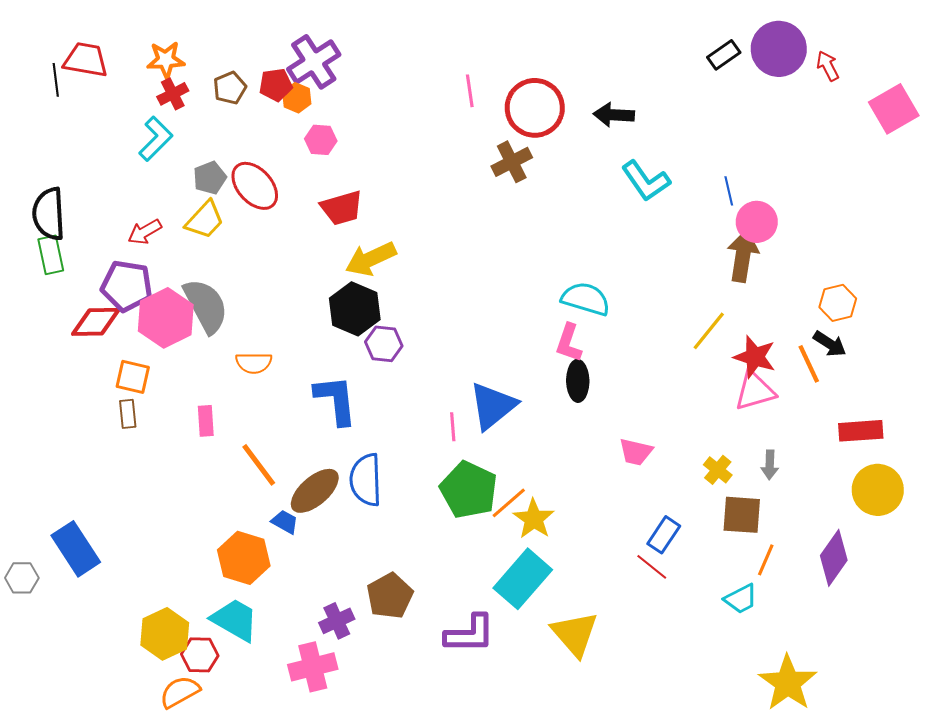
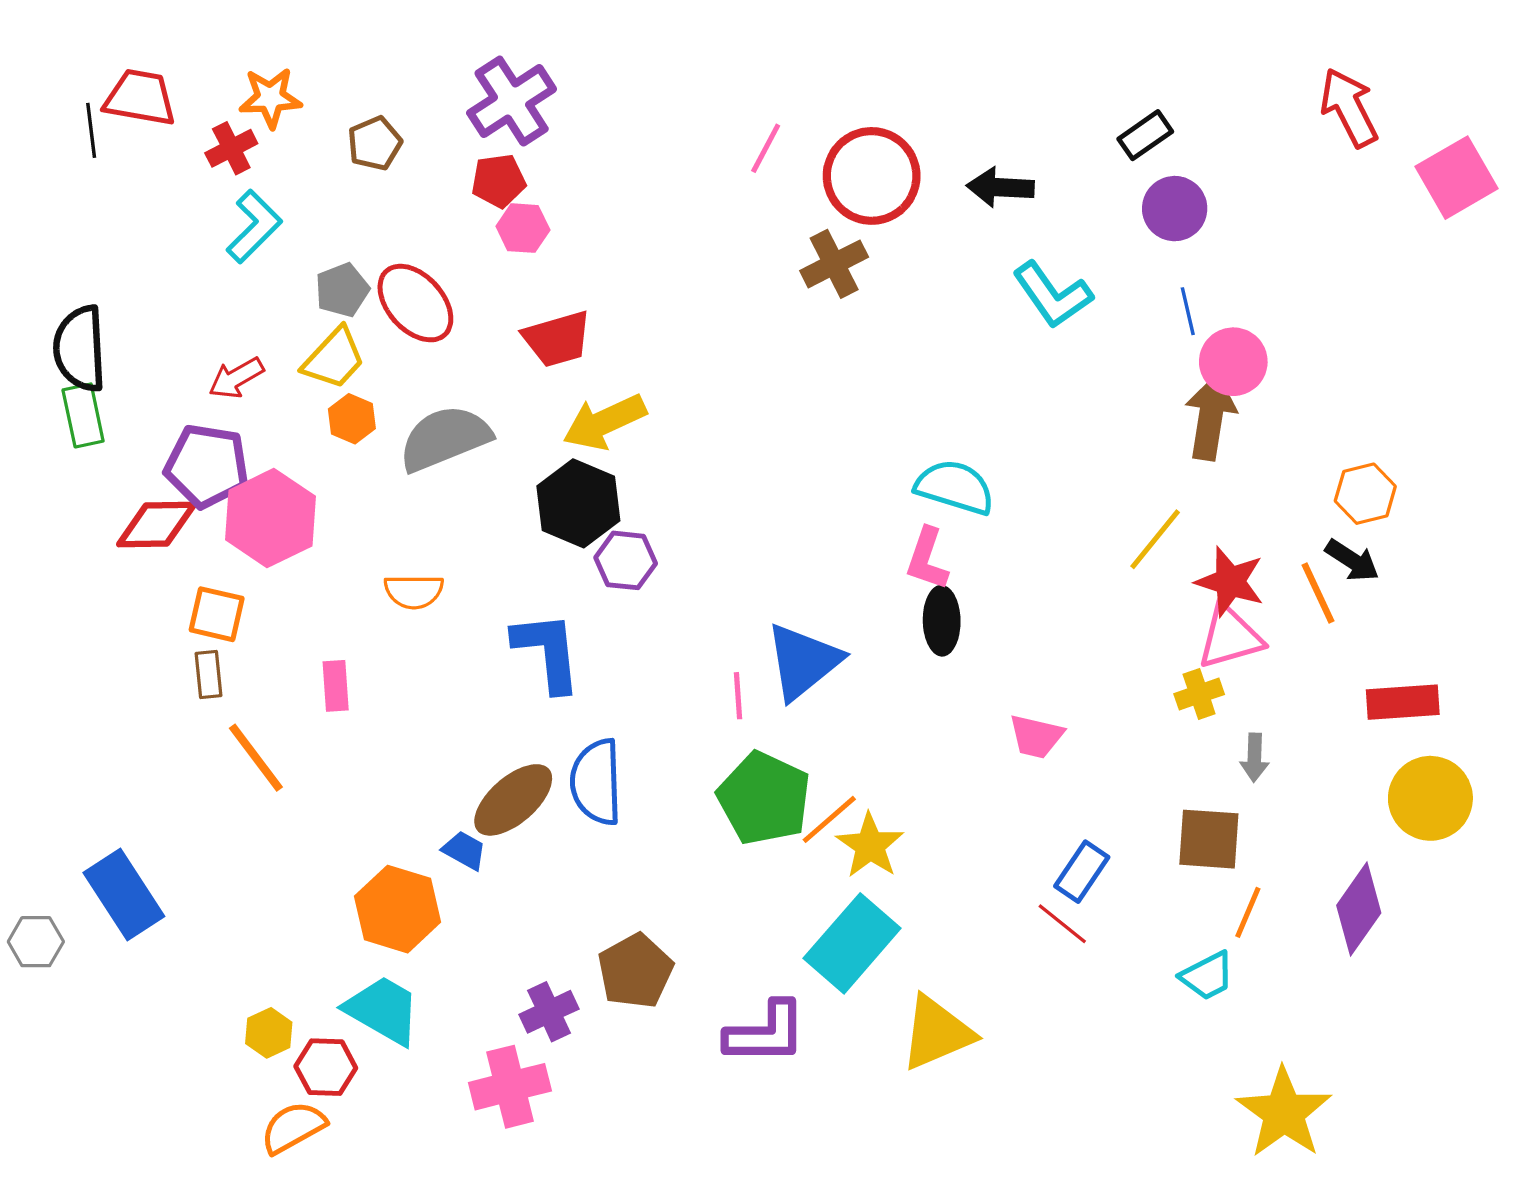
purple circle: (779, 49) -> (1175, 209), moved, size x0.7
black rectangle: (724, 55) -> (1145, 135), moved
red arrow: (828, 66) -> (1349, 108), size x1.6
red pentagon: (276, 85) -> (499, 181), moved
pink line: (470, 91) -> (766, 148), turned 36
red cross: (173, 94) -> (231, 148), moved
orange hexagon: (297, 98) -> (352, 419), moved
gray semicircle: (206, 306) -> (445, 438), moved, turned -84
orange line: (259, 465) -> (256, 758), moved
yellow cross: (718, 470) -> (1199, 694), moved, turned 32
yellow hexagon: (165, 634) -> (269, 1033), size x0.6
yellow triangle: (575, 634) -> (937, 1033), turned 48

